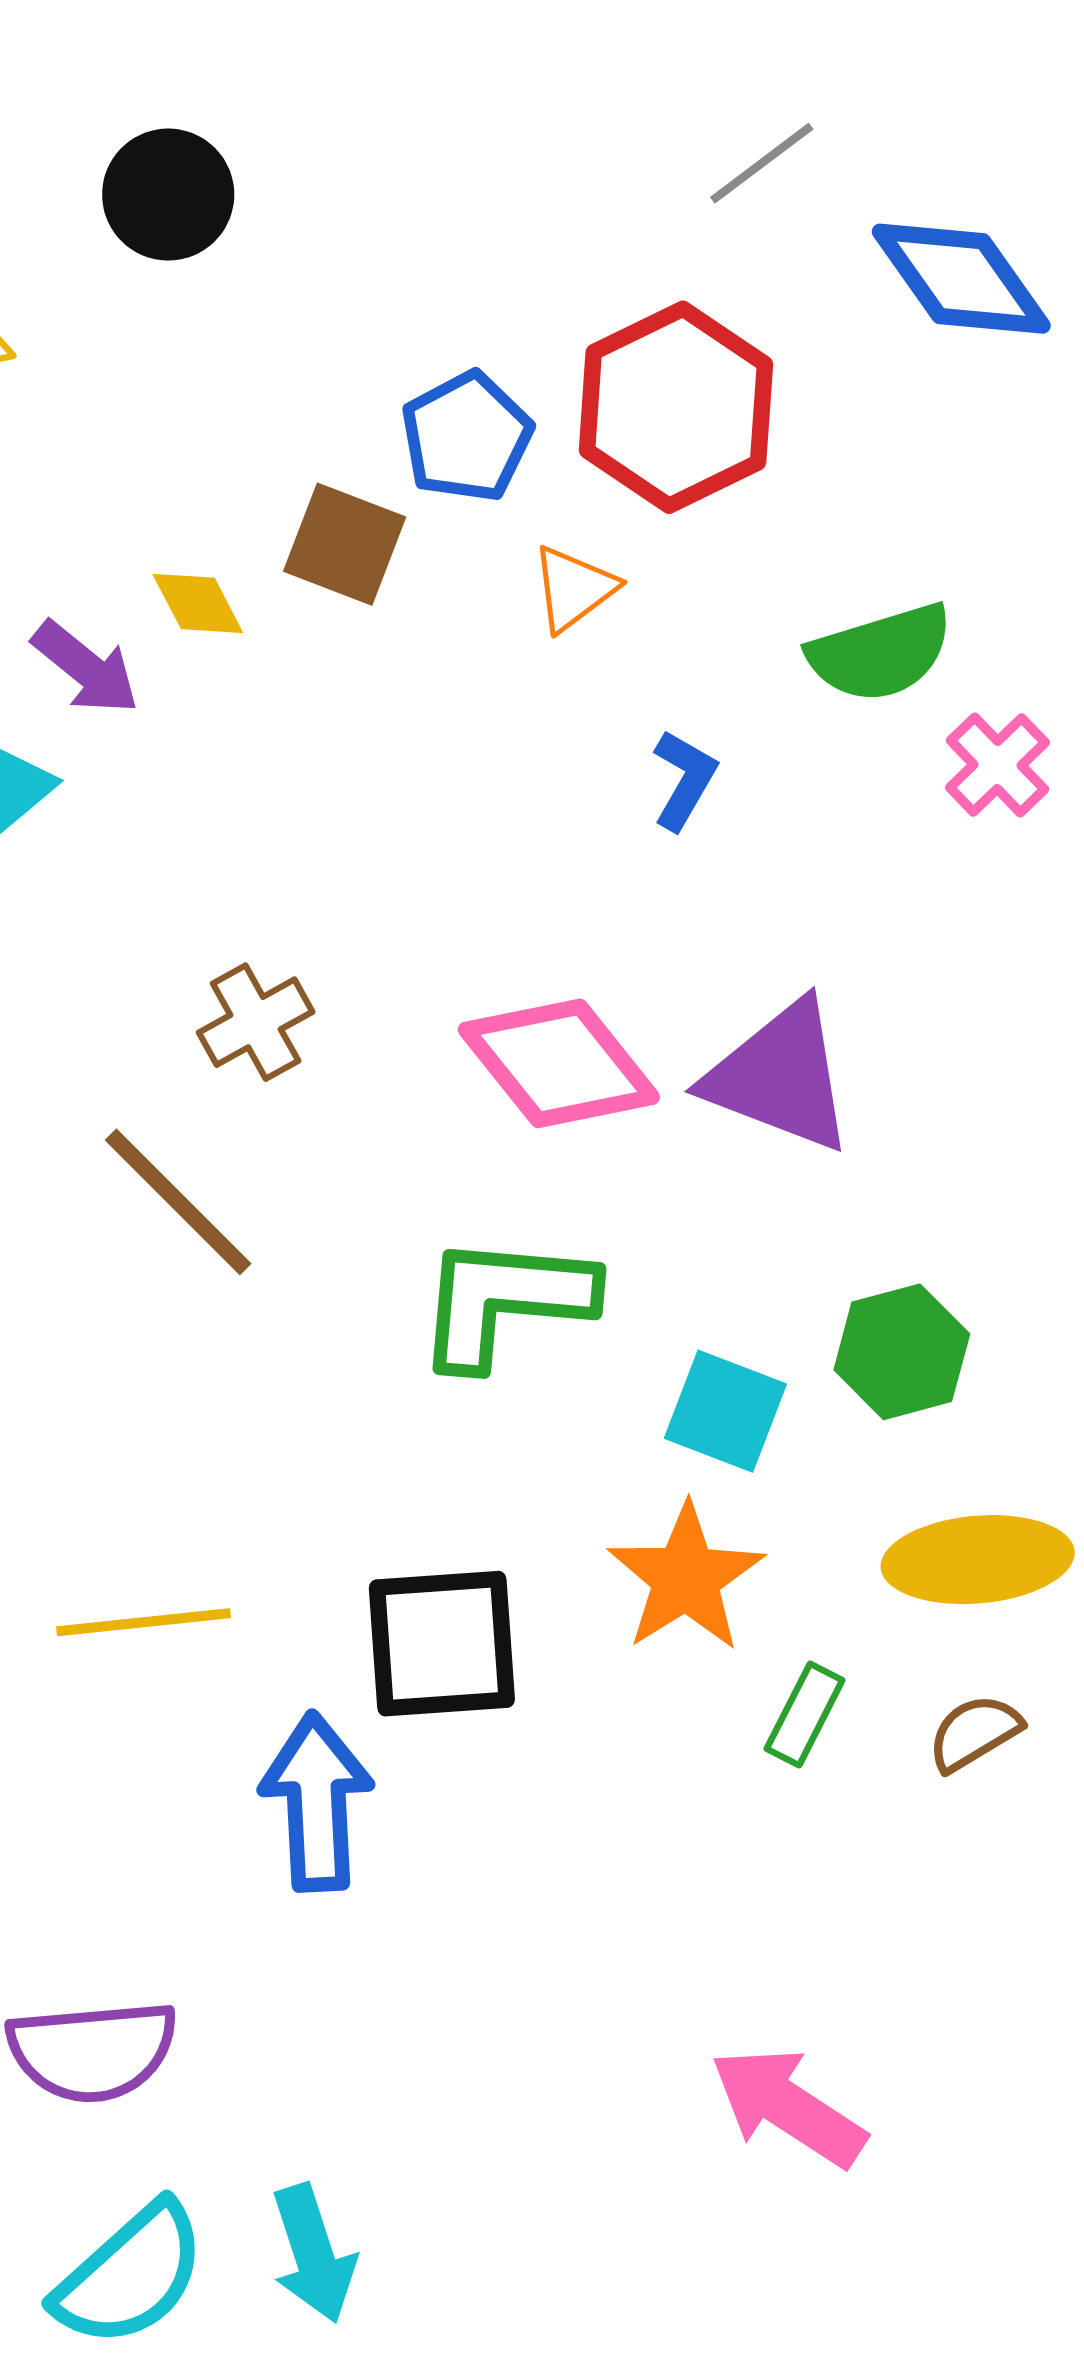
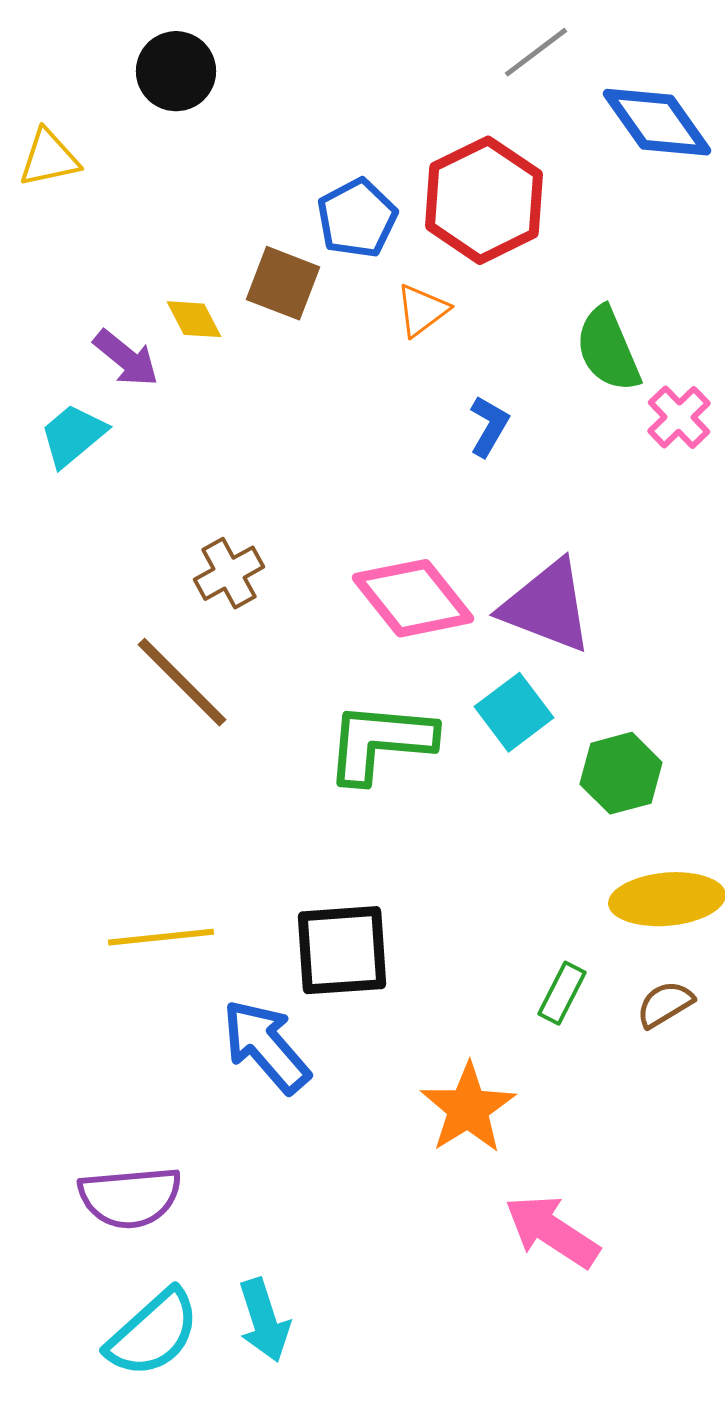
green semicircle: (880, 653) -> (608, 349), turned 84
cyan square: (725, 1411) -> (514, 712), moved, turned 32
orange star: (686, 1578) -> (468, 1108), moved
blue arrow: (317, 1802) -> (266, 1046), turned -38

